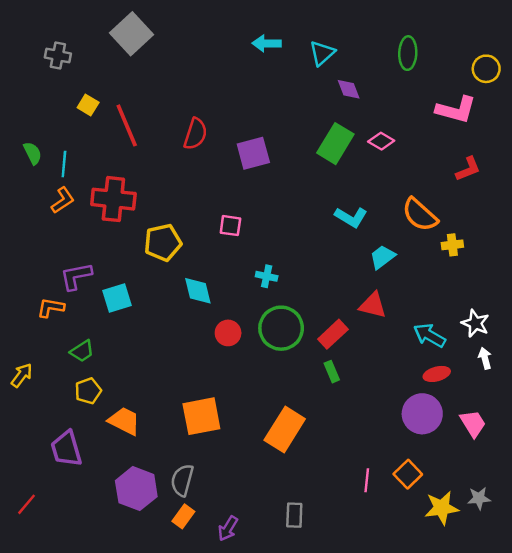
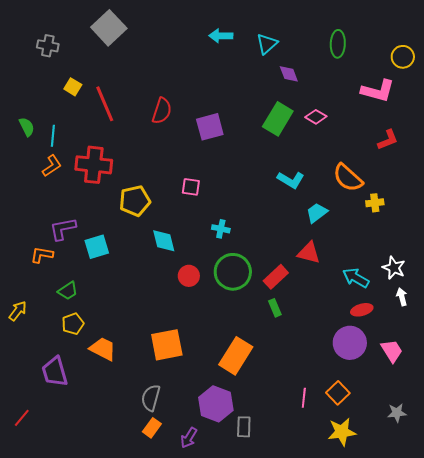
purple hexagon: (136, 489) -> (216, 404), moved
yellow star: (442, 508) -> (342, 432), moved

